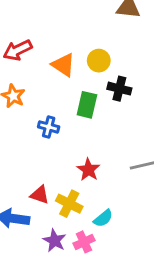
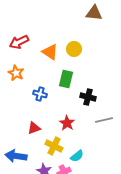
black cross: (119, 89) -> (88, 97), moved
red triangle: (40, 195) -> (34, 128), moved, turned -40

